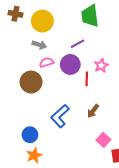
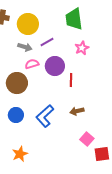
purple line: (78, 44) -> (47, 42), moved
pink star: (101, 65) -> (82, 48), moved
brown arrow: (93, 111) -> (77, 111), turned 40
blue circle: (30, 135) -> (16, 115), moved

